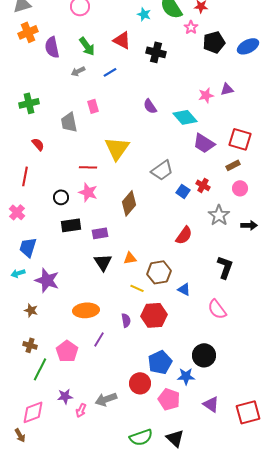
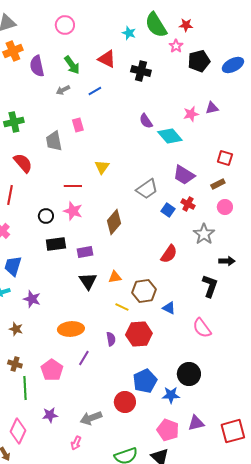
purple semicircle: (150, 106) -> (146, 121), moved
red square: (240, 139) -> (225, 158), size x0.7
purple trapezoid: (204, 143) -> (184, 175), moved
red semicircle: (38, 144) -> (23, 163), size x1.5
yellow triangle: (117, 148) -> (102, 167), size x0.6
black arrow: (249, 225) -> (227, 261), moved
purple star: (47, 280) -> (32, 299), size x0.7
green line: (40, 369) -> (25, 388), turned -30
pink pentagon: (169, 399) -> (168, 430), moved
purple triangle: (211, 404) -> (196, 423), turned -48
pink arrow: (81, 410) -> (76, 443), moved
pink diamond: (33, 412) -> (18, 431), turned -45

